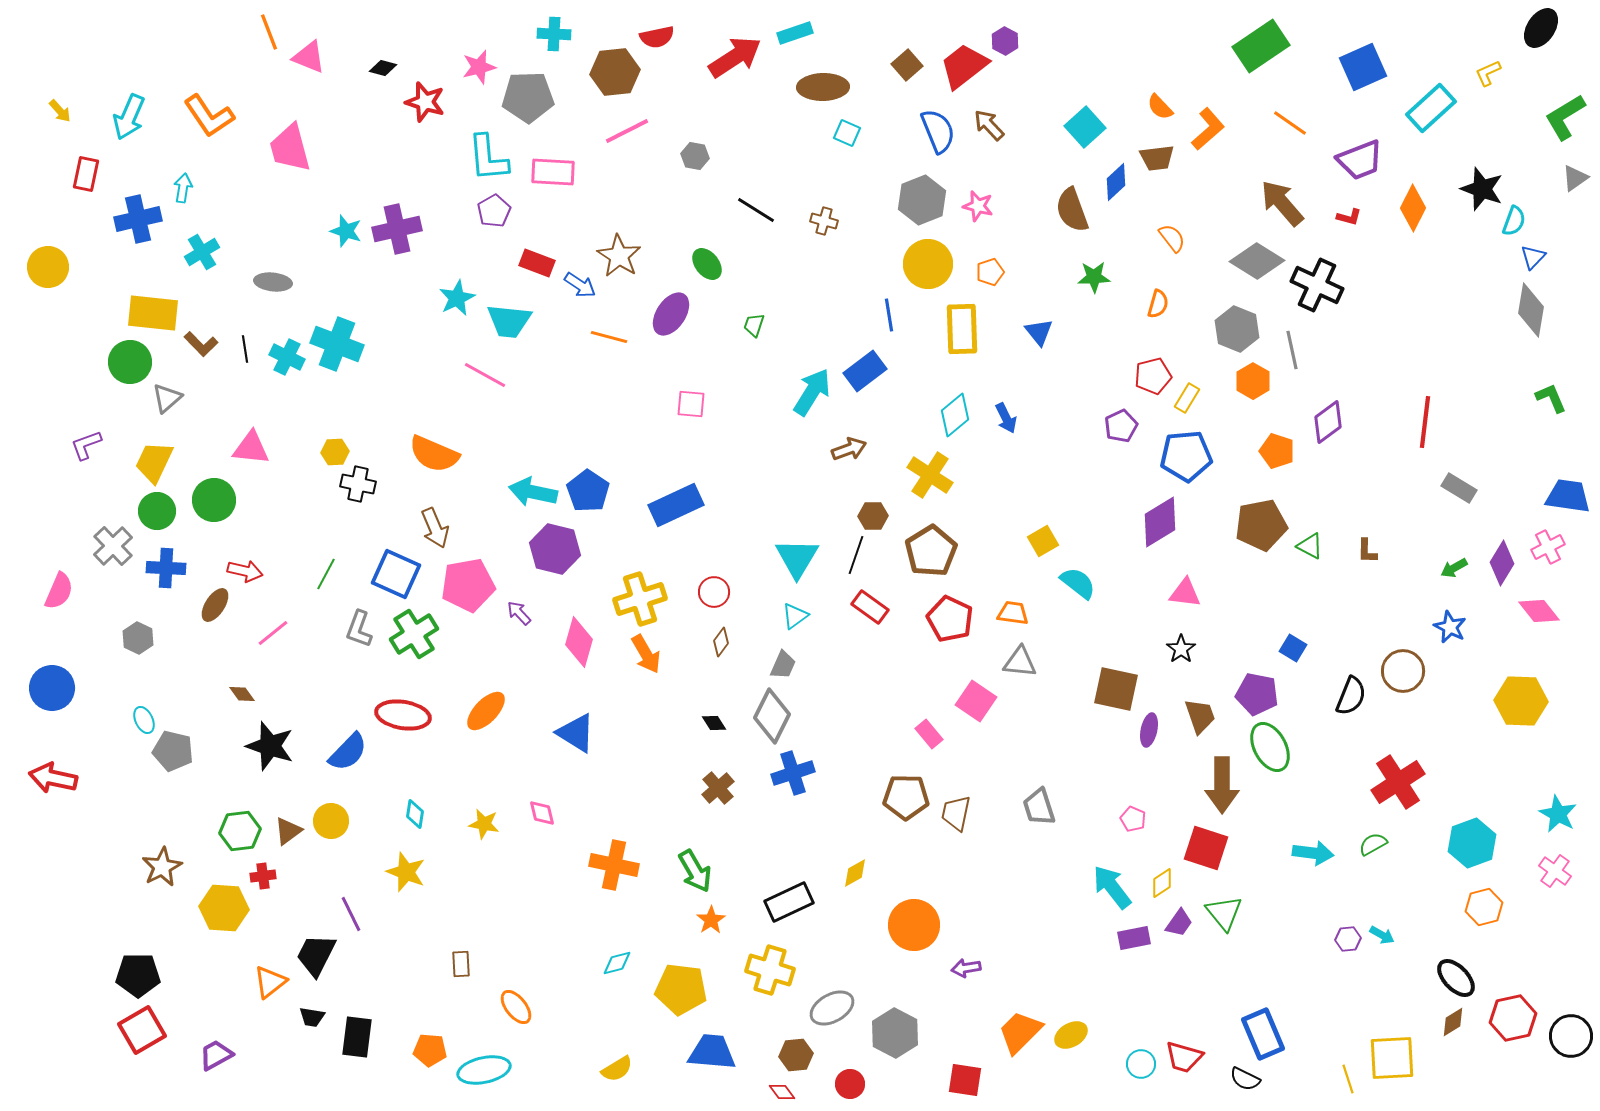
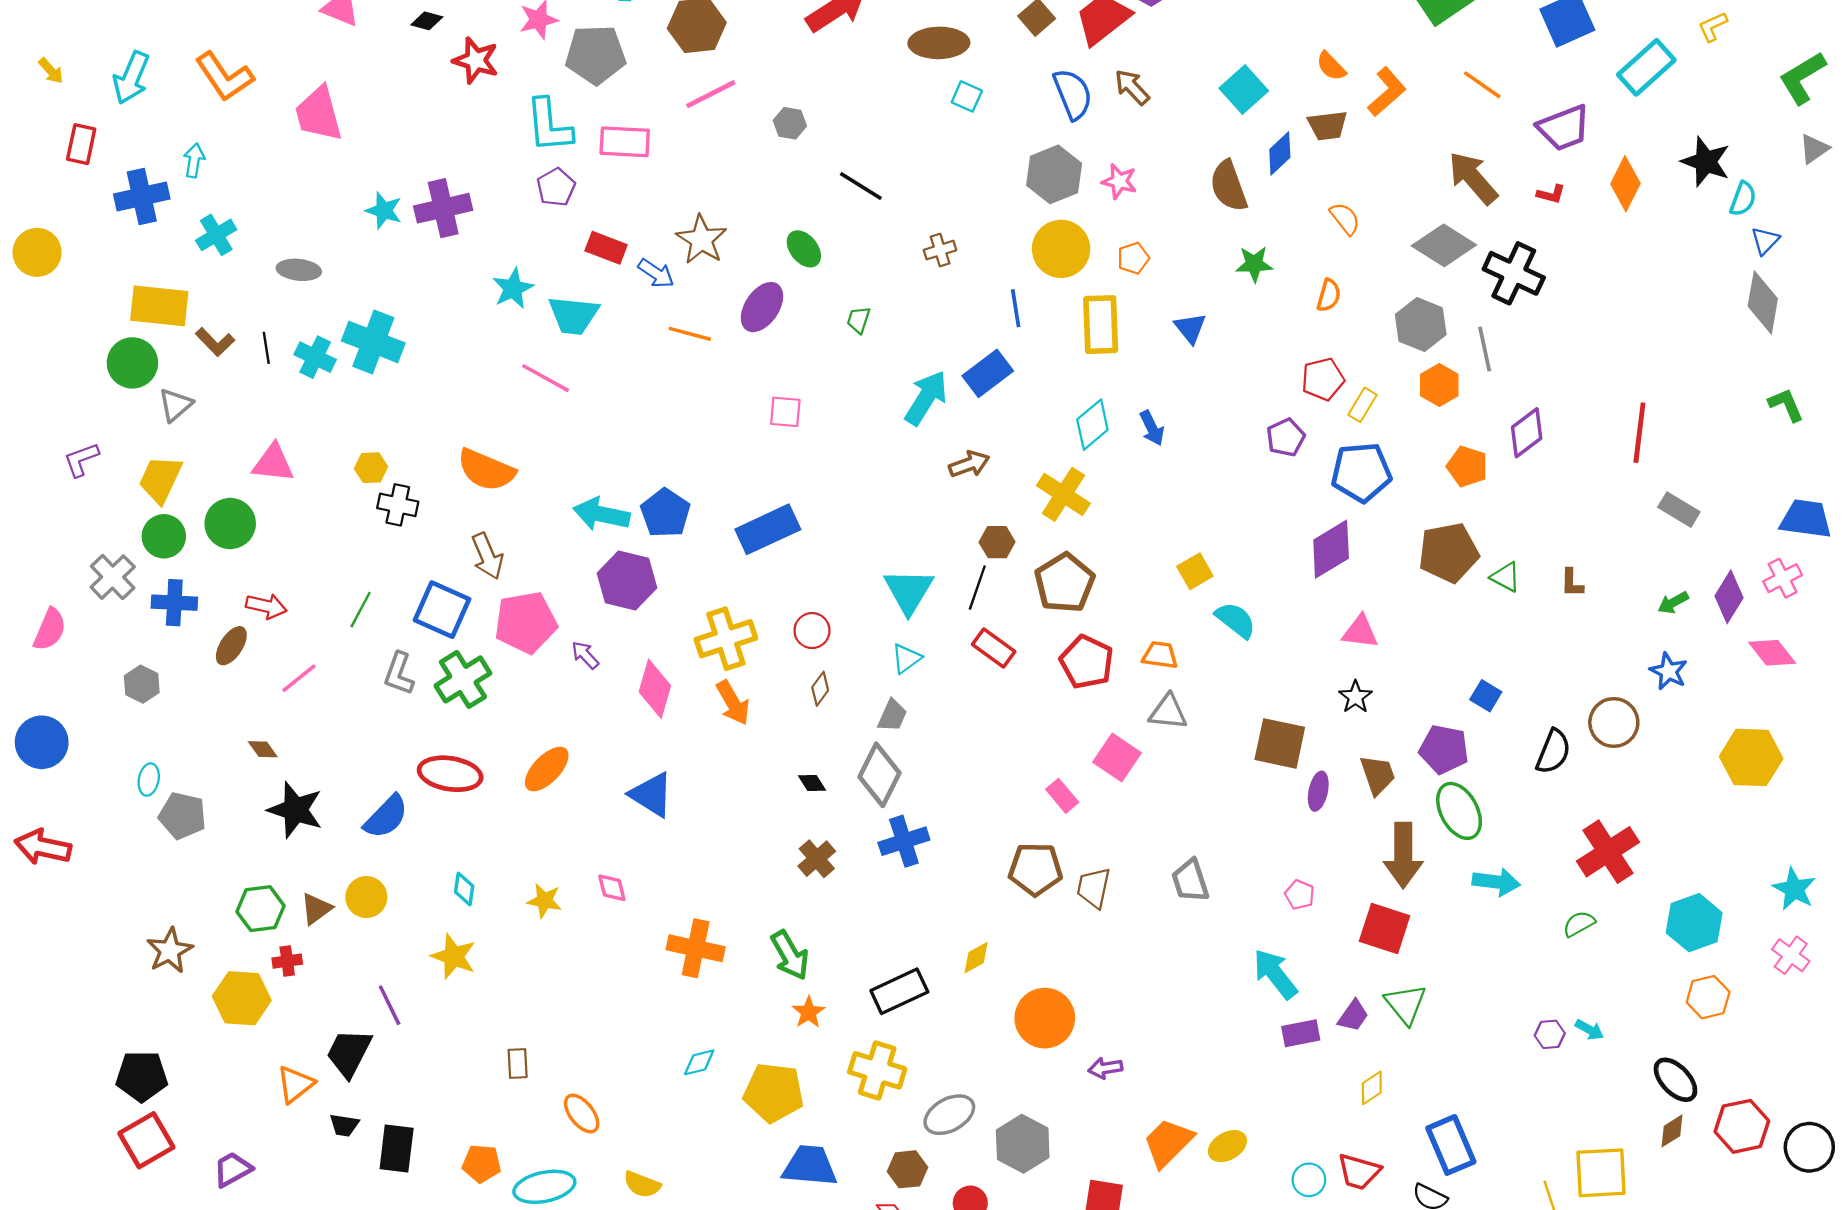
brown cross: (824, 221) -> (940, 250), moved, turned -32
cyan ellipse: (144, 720) -> (149, 780), turned 36
cyan arrow: (1313, 853) -> (1496, 882), moved
yellow diamond: (1162, 883) -> (1372, 1088), moved
yellow semicircle: (617, 1069) -> (642, 1184), moved, turned 52

